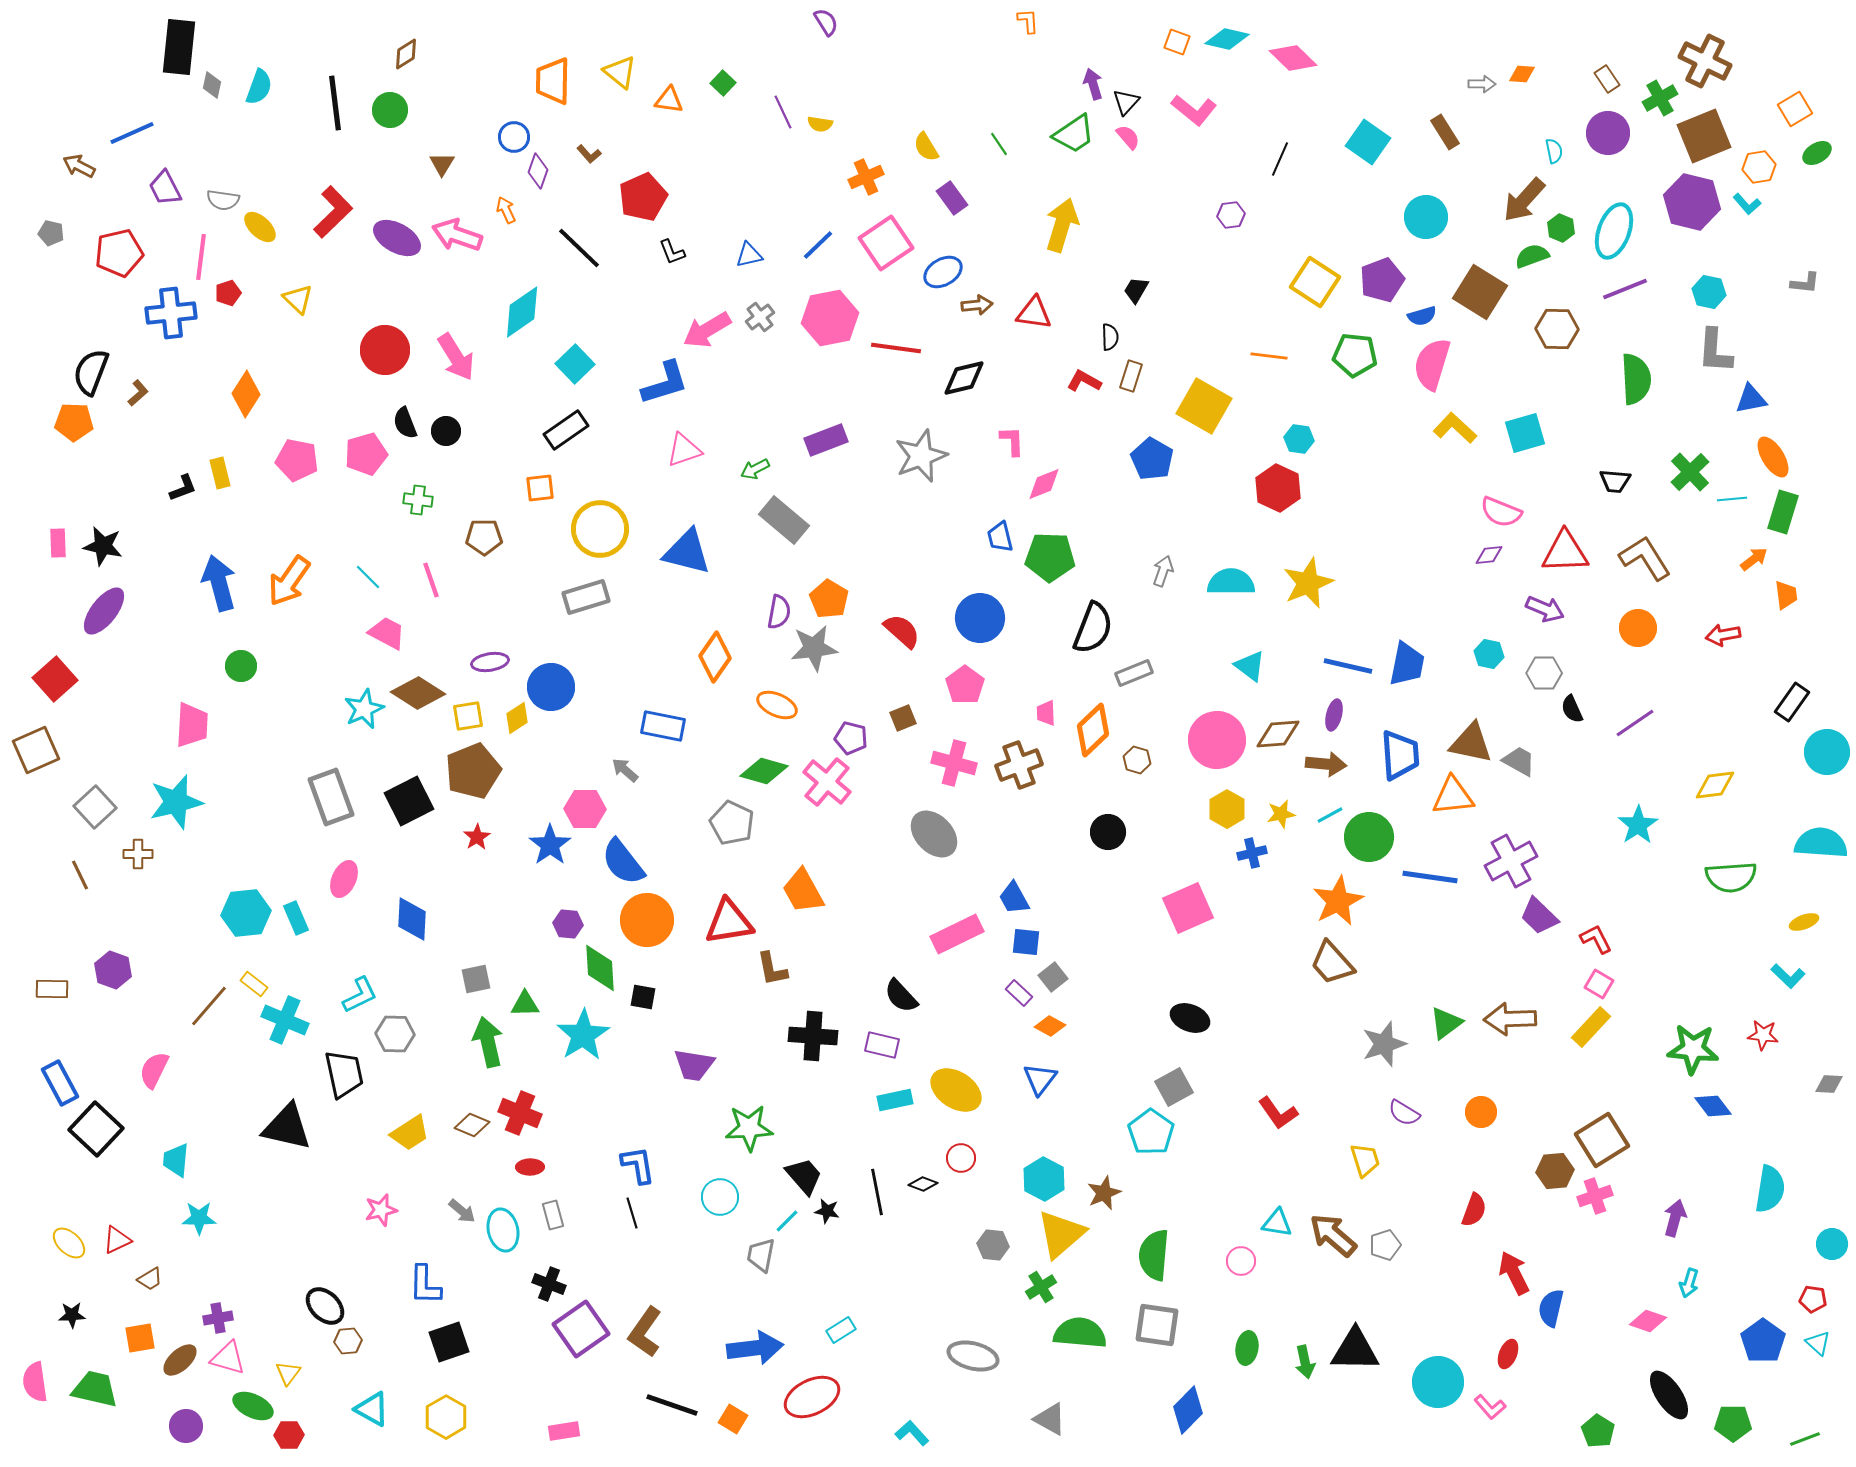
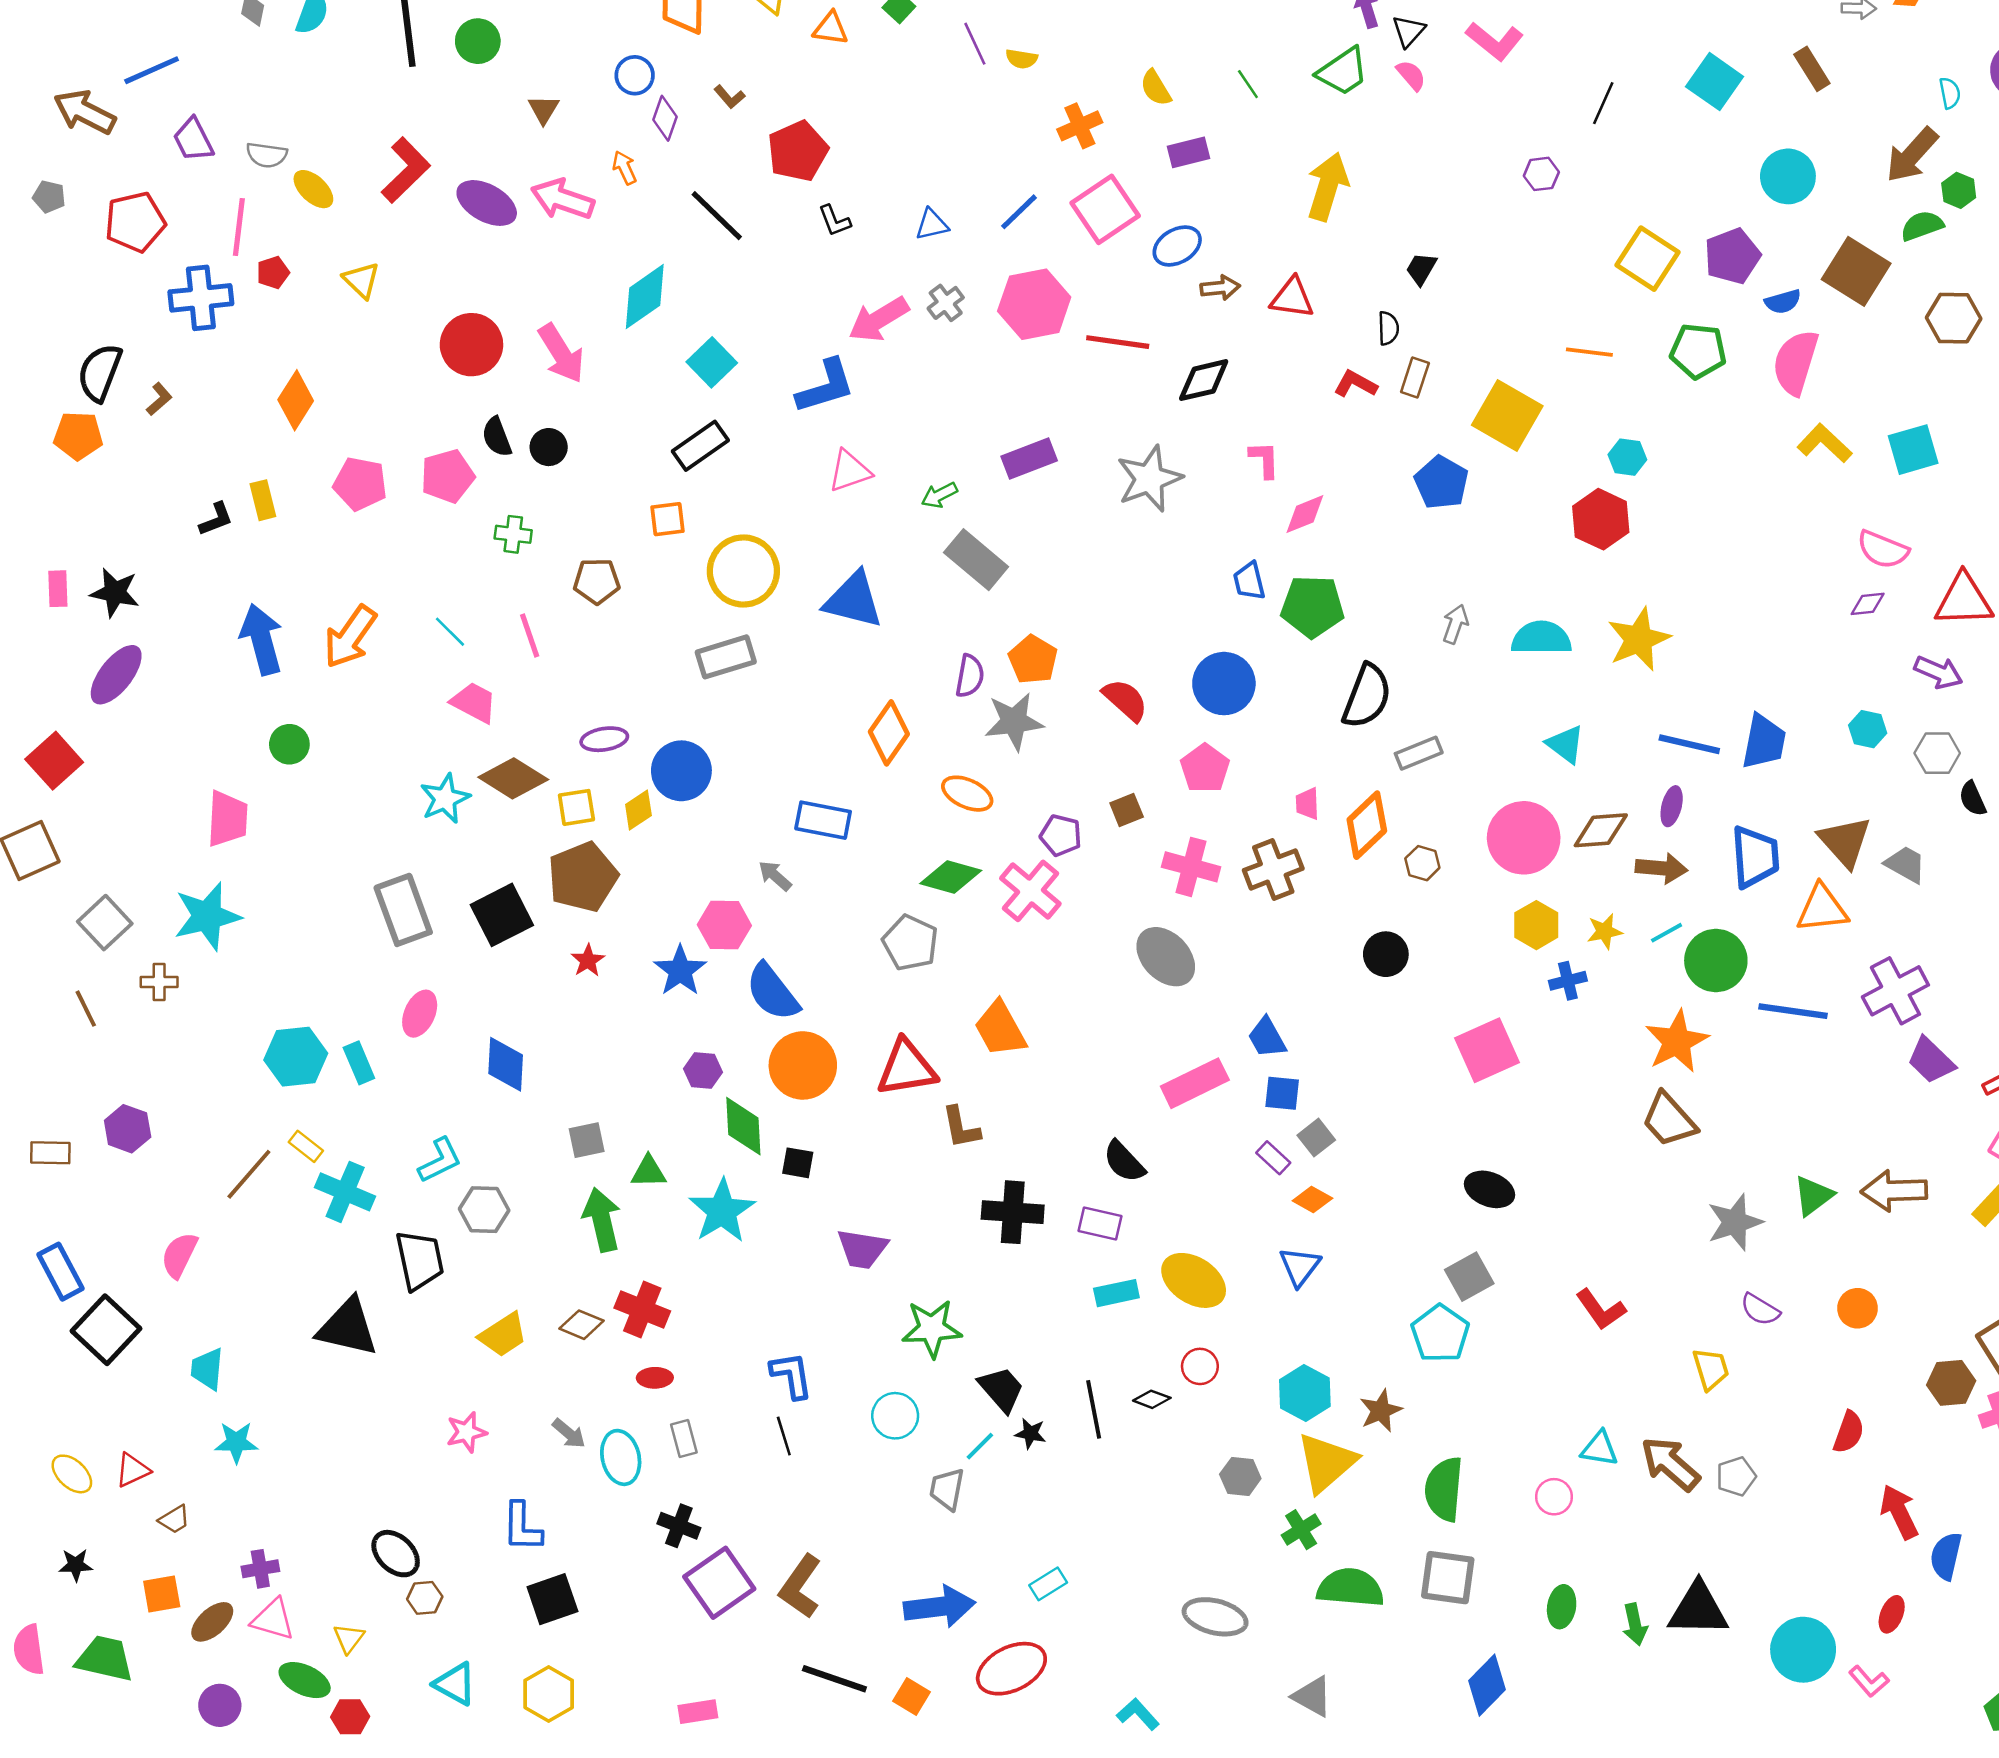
brown arrow: (79, 166) -> (85, 112), size x1.5
purple rectangle: (952, 198) -> (1189, 152), turned -68
brown triangle: (1471, 743) -> (1845, 842), turned 36

